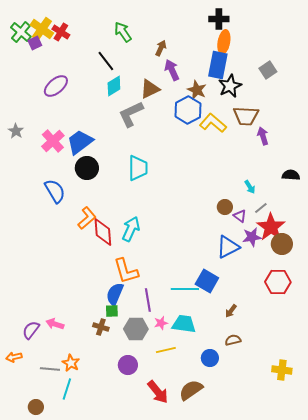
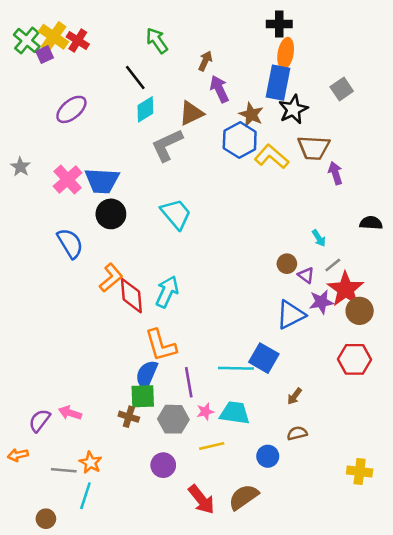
blue trapezoid: (80, 142) -> (102, 181), turned -140
cyan trapezoid: (138, 168) -> (176, 214), turned -40
green square: (112, 311) -> (143, 396), size x1.5

